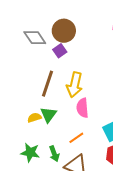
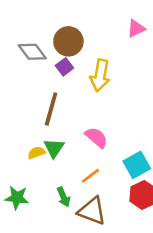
yellow arrow: (75, 85) -> (100, 75), moved
pink semicircle: (82, 108) -> (96, 137), turned 138
green star: (30, 153) -> (17, 198), moved

